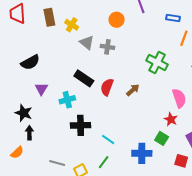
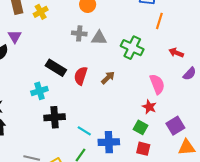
yellow cross: (72, 25) -> (41, 12), turned 32
gray triangle: (87, 43) -> (99, 38), moved, turned -35
purple triangle: (41, 89) -> (15, 36), moved
blue cross: (142, 153) -> (109, 142), moved
red square: (181, 161) -> (143, 149), moved

